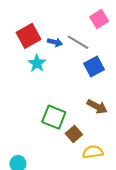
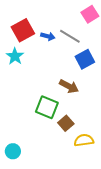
cyan star: (37, 63) -> (15, 56), moved
brown arrow: (97, 107) -> (69, 86), moved

